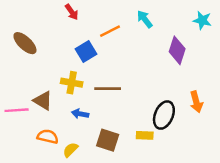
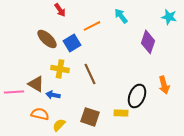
brown ellipse: (25, 43) -> (47, 39), moved
brown line: (108, 89) -> (90, 74), turned 65
blue arrow: (80, 114) -> (53, 95), moved

